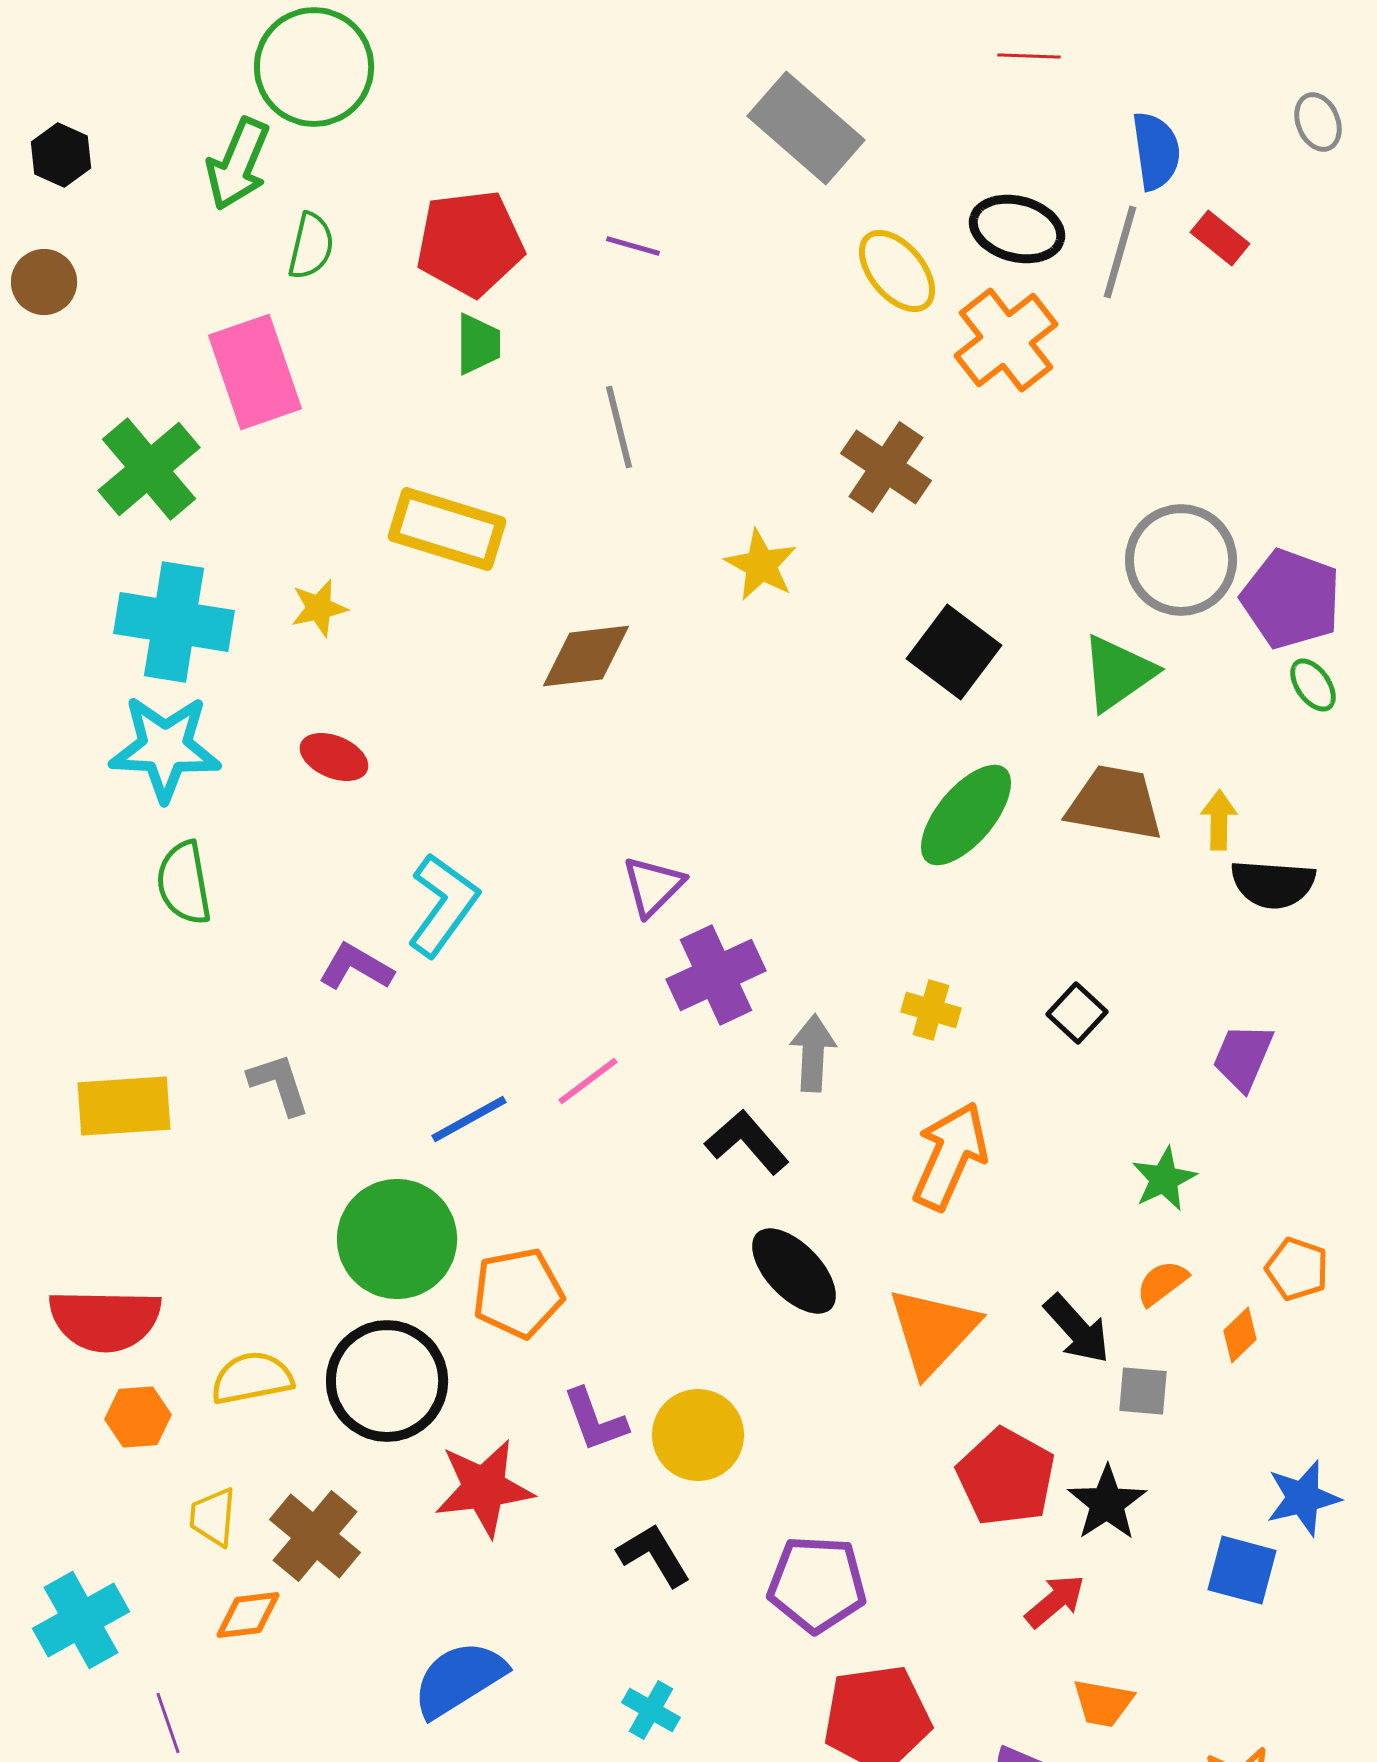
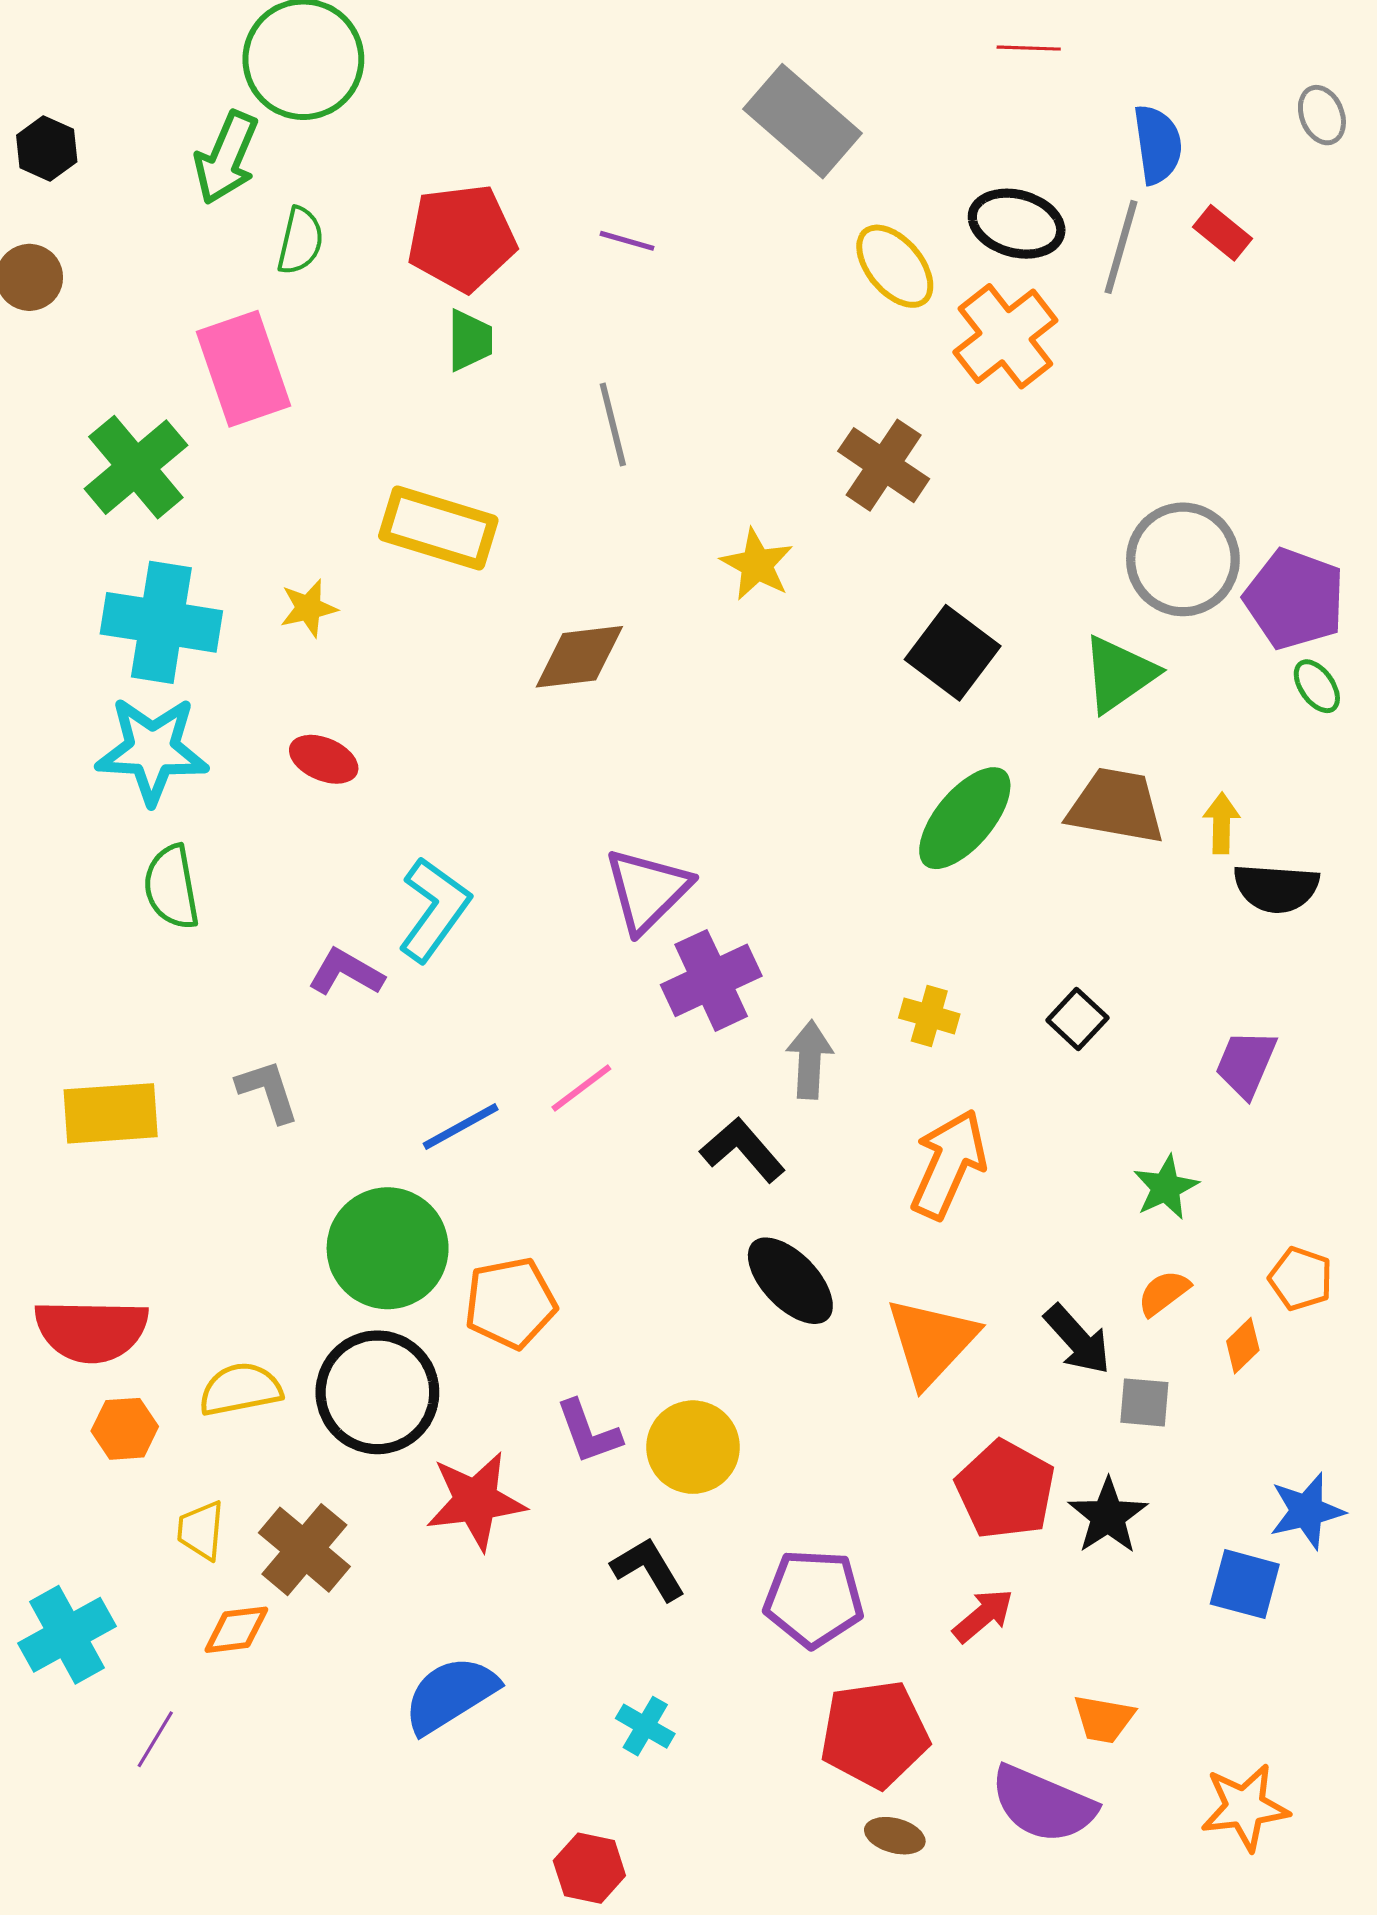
purple triangle: (653, 886) -> (647, 890), size x1.4
red arrow: (1055, 1601) -> (983, 1616), moved
purple line: (168, 1723) -> (155, 1739), turned 50

